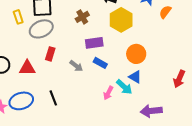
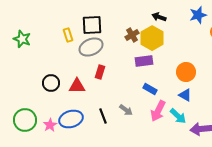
yellow hexagon: (121, 20) -> (152, 38), moved
blue rectangle: (100, 63) -> (150, 89), moved
gray arrow: (76, 66) -> (126, 110), moved
cyan arrow: (124, 87) -> (178, 116), moved
pink arrow: (108, 93) -> (158, 111), size x1.5

